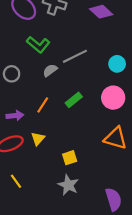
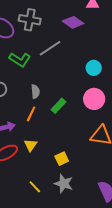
gray line: (75, 56) -> (50, 48), moved
gray semicircle: (50, 70) -> (35, 92), moved, turned 128
yellow line: (16, 181) -> (35, 187), moved

